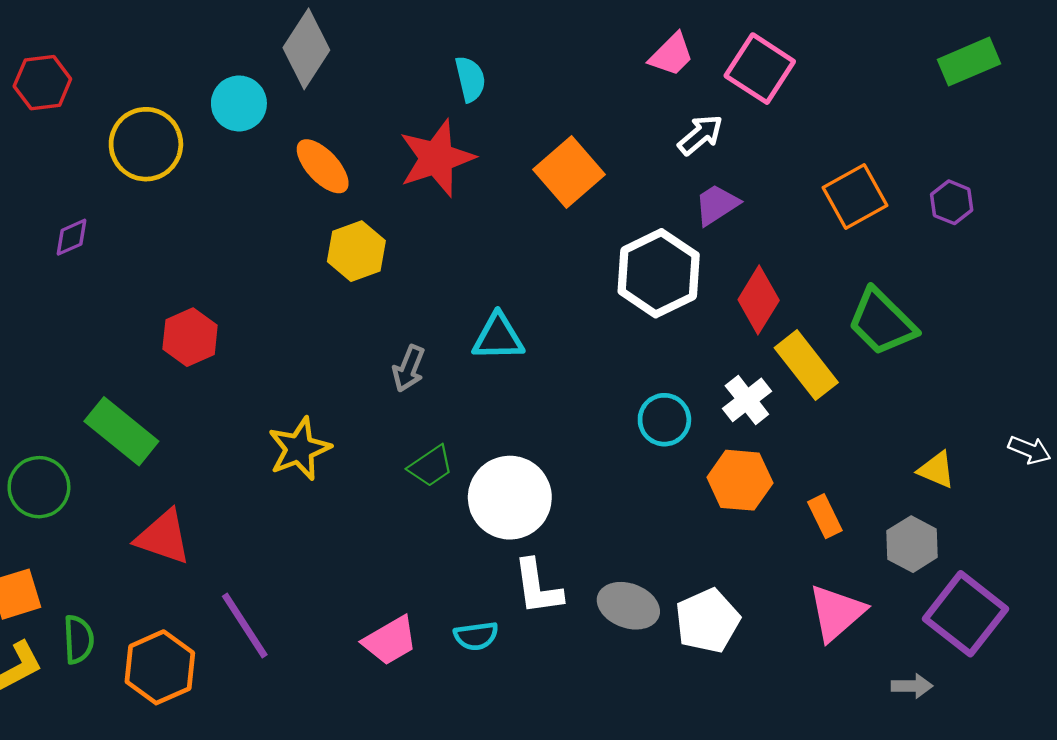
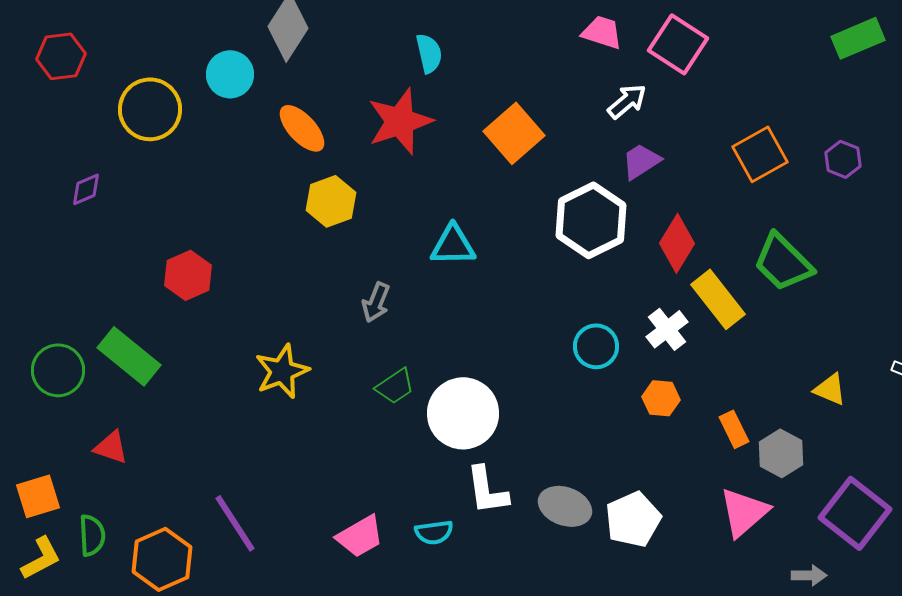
pink trapezoid: (671, 55) -> (602, 32), turned -117
cyan triangle: (498, 337) -> (453, 245), moved
orange hexagon: (740, 480) -> (661, 398), size x0.7
green circle: (39, 487) -> (58, 370), moved
red triangle: (163, 537) -> (111, 447), moved, size x0.7
gray hexagon: (912, 544) -> (781, 453), moved

